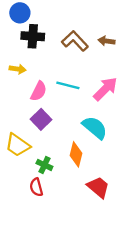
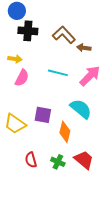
brown arrow: (106, 41) -> (84, 48), moved
pink semicircle: (39, 91) -> (22, 78), moved
purple square: (41, 119) -> (43, 115), moved, turned -36
green cross: (44, 165) -> (58, 162), moved

